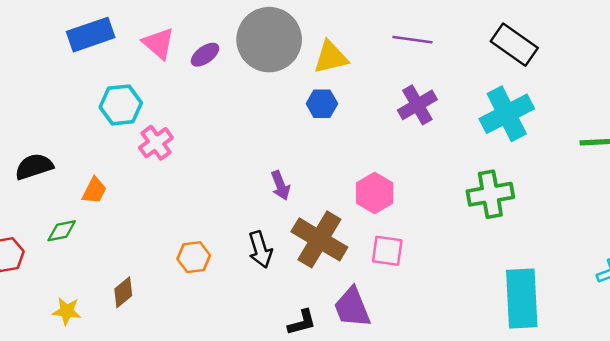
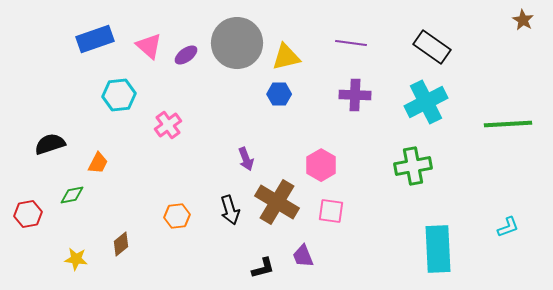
purple cross: (417, 105) -> (355, 95), turned 32
pink cross: (156, 143) -> (168, 125), moved
purple trapezoid: (352, 307) -> (303, 256), size x0.7

